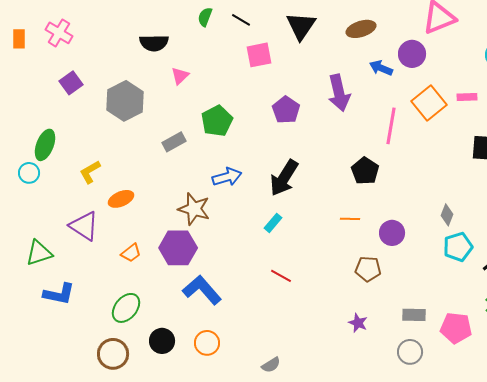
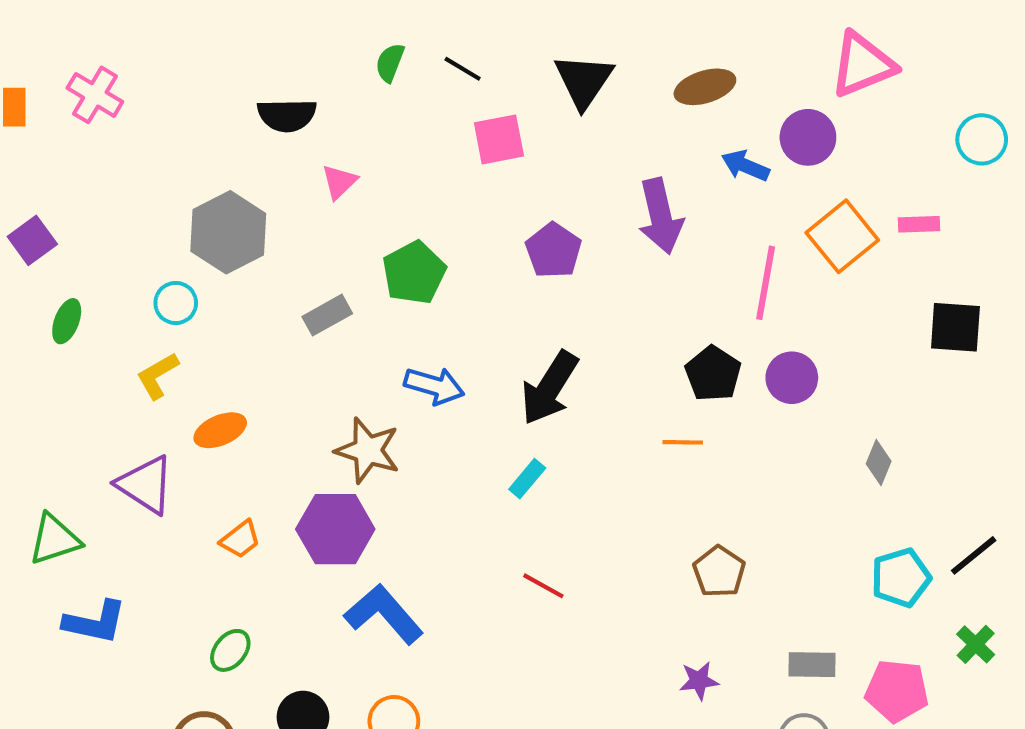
purple square: (71, 83) -> (32, 240), moved
green ellipse: (45, 145) -> (67, 321), size x0.7
cyan circle: (29, 173) -> (176, 303), moved
blue arrow: (227, 177) -> (434, 386), turned 32
orange line: (350, 219) -> (683, 442), moved
purple circle: (392, 233) -> (792, 378), moved
cyan pentagon: (458, 247) -> (901, 578), moved
brown pentagon: (368, 269) -> (719, 572), turned 30
green ellipse: (126, 308) -> (230, 650), size x0.7
purple star: (358, 323) -> (699, 681), turned -30

